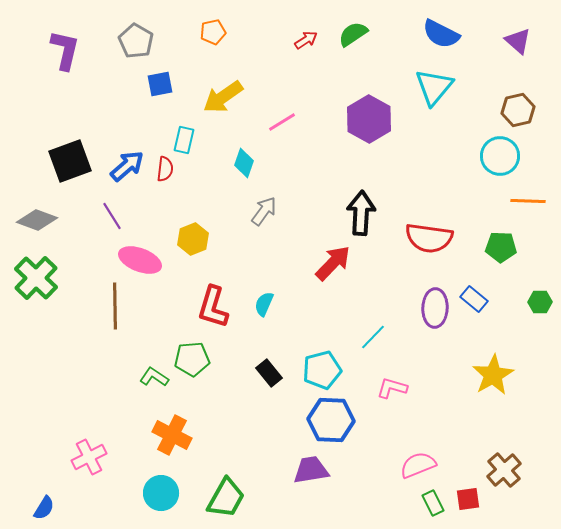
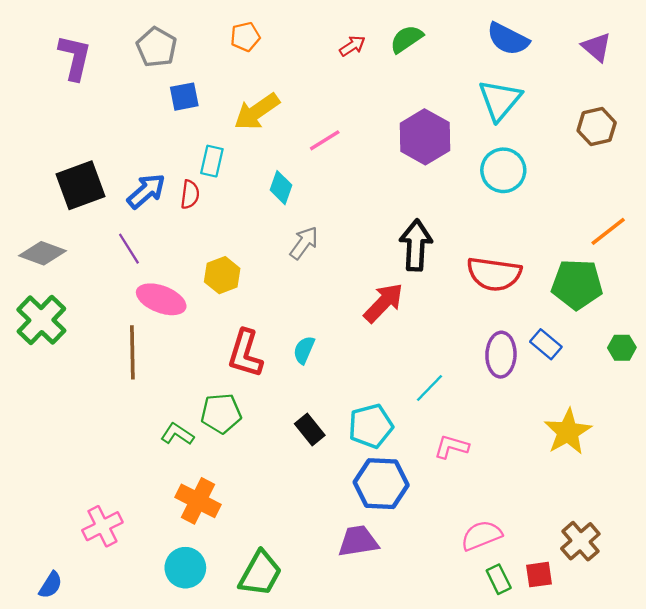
cyan circle: (500, 156) -> (503, 170), moved
orange line: (528, 201) -> (608, 231), turned -40
green pentagon: (501, 247) -> (577, 284), size x1.4

